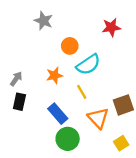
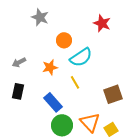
red star: (111, 27) -> (102, 23), turned 30
gray arrow: (16, 79) -> (19, 62), moved, turned -152
orange triangle: (98, 118) -> (90, 122), moved

